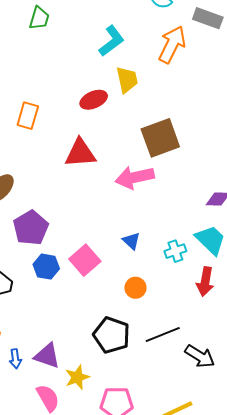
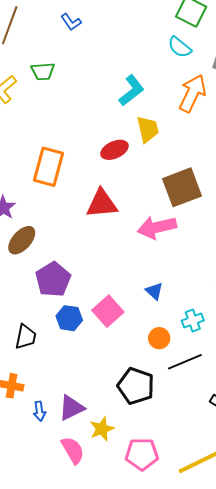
green trapezoid: (39, 18) -> (43, 71), moved, turned 70
orange rectangle: (28, 116) -> (49, 167), size x1.4
cyan cross: (175, 251) -> (193, 321), moved
black line: (163, 335) -> (185, 362), moved
purple triangle: (47, 356) -> (71, 408), turned -44

